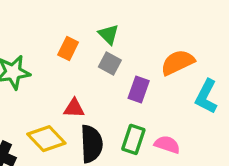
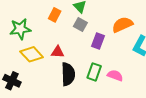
yellow diamond: (46, 139) -> (32, 54), moved

